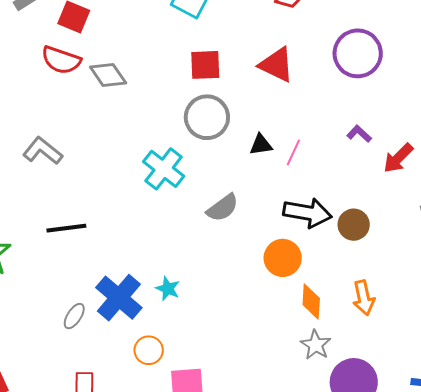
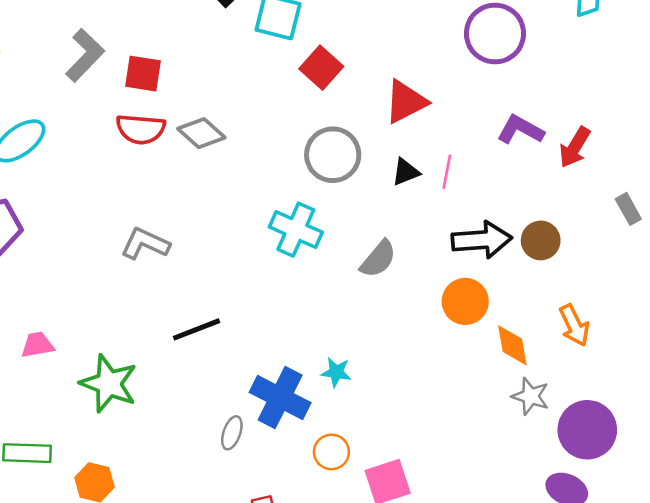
red square: (205, 65) -> (321, 68), moved, turned -32
red triangle: (276, 65) -> (406, 102), moved, turned -39
purple L-shape: (359, 134) -> (520, 130), size x1.5

